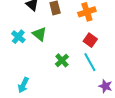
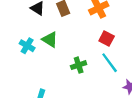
green cross: (62, 60) -> (79, 65), turned 32

